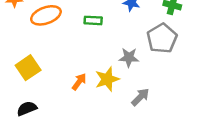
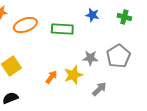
green rectangle: (93, 20) -> (62, 29), size x1.5
gray pentagon: (162, 38) -> (118, 56), moved

